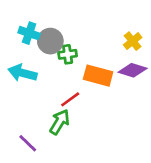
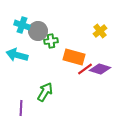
purple diamond: (133, 70) -> (100, 69), moved
red line: (70, 99) -> (85, 69), moved
purple line: (28, 143) -> (21, 108), turned 49

